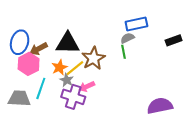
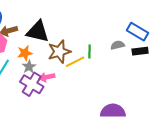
blue rectangle: (136, 24) -> (138, 32), moved, turned 30
gray semicircle: (127, 38) -> (118, 45), moved
yellow line: (75, 68) -> (75, 62), moved

